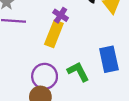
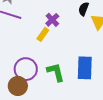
yellow rectangle: (54, 34) -> (43, 34), size x0.6

